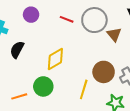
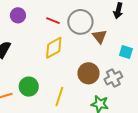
yellow diamond: (55, 59) -> (54, 48), moved
yellow line: (84, 89) -> (59, 96), moved

